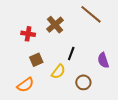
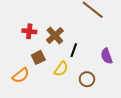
brown cross: (55, 25) -> (55, 35), moved
orange semicircle: (25, 85) -> (21, 75), moved

